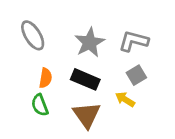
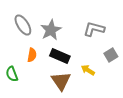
gray star: (90, 42) -> (51, 30), moved
gray square: (136, 75) -> (111, 55), moved
green semicircle: (40, 105) -> (12, 74), moved

